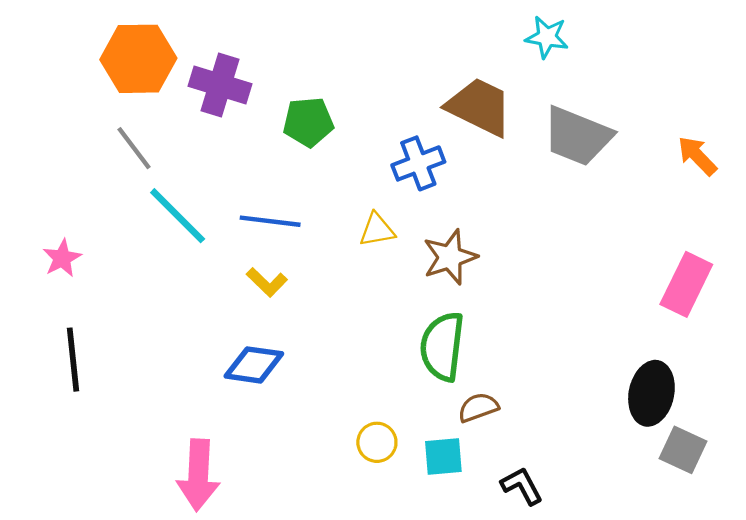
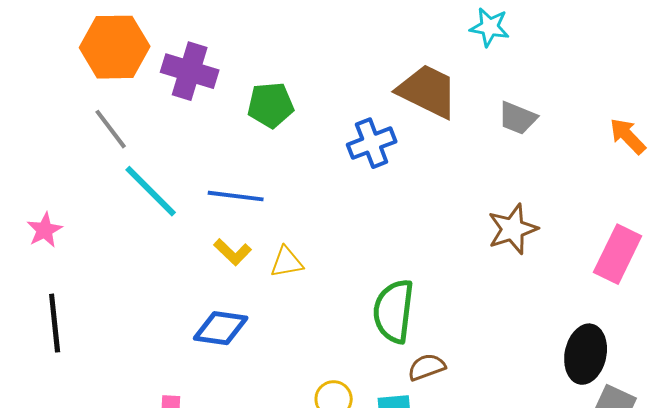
gray trapezoid: (577, 136) -> (518, 118), size x0.6
yellow triangle: (377, 230) -> (287, 262), moved
brown star: (450, 257) -> (513, 229), moved

